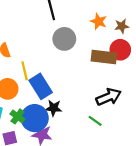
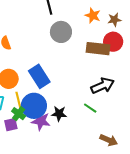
yellow line: (25, 71) -> (19, 101), moved
black star: (54, 108) -> (59, 114), moved
green cross: (17, 116) -> (19, 114), moved

